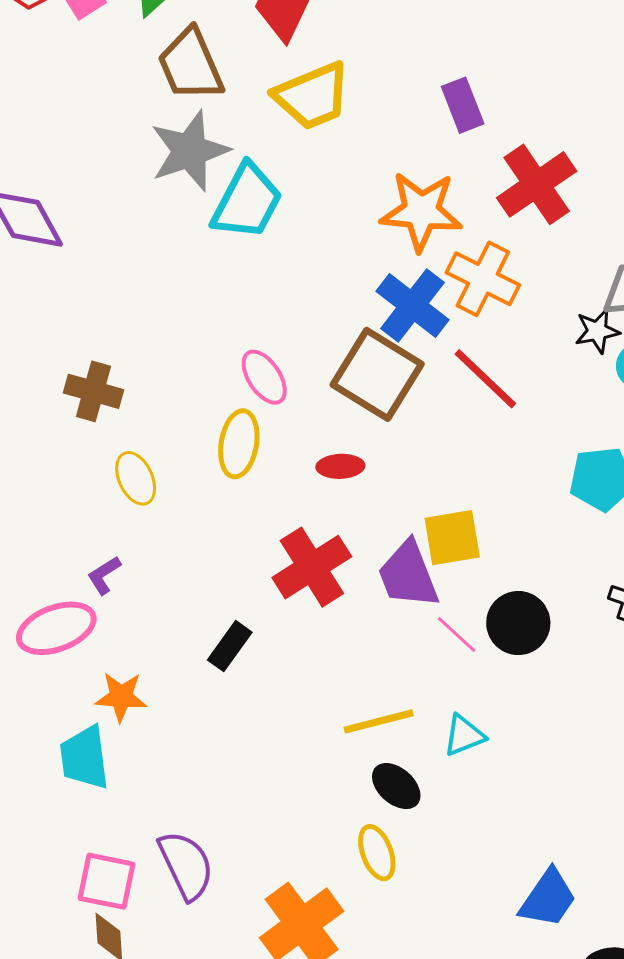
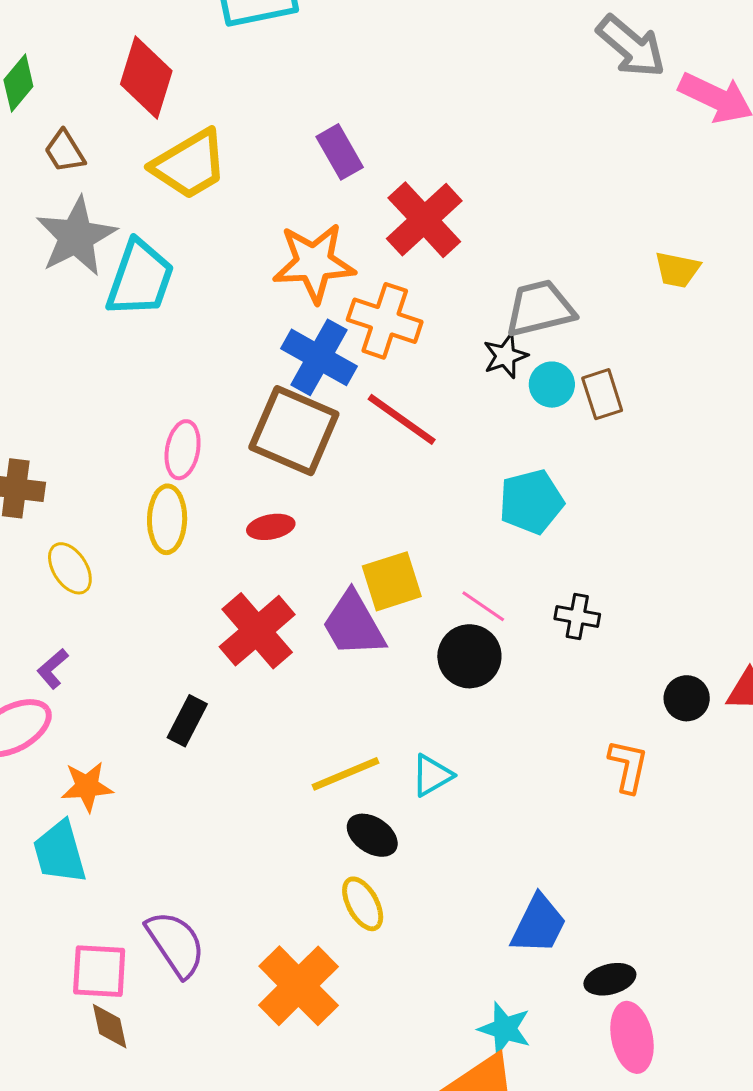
brown trapezoid: (191, 65) -> (65, 151), size x0.6
pink ellipse: (264, 377) -> (183, 450), turned 52
pink line: (457, 635) -> (483, 606), moved

